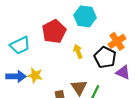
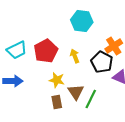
red pentagon: (54, 31) -> (46, 51), moved
yellow star: (35, 75) -> (57, 80), moved

